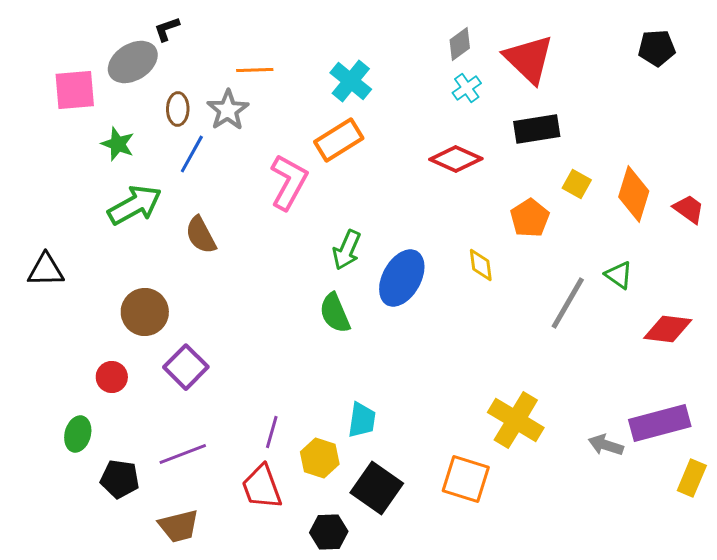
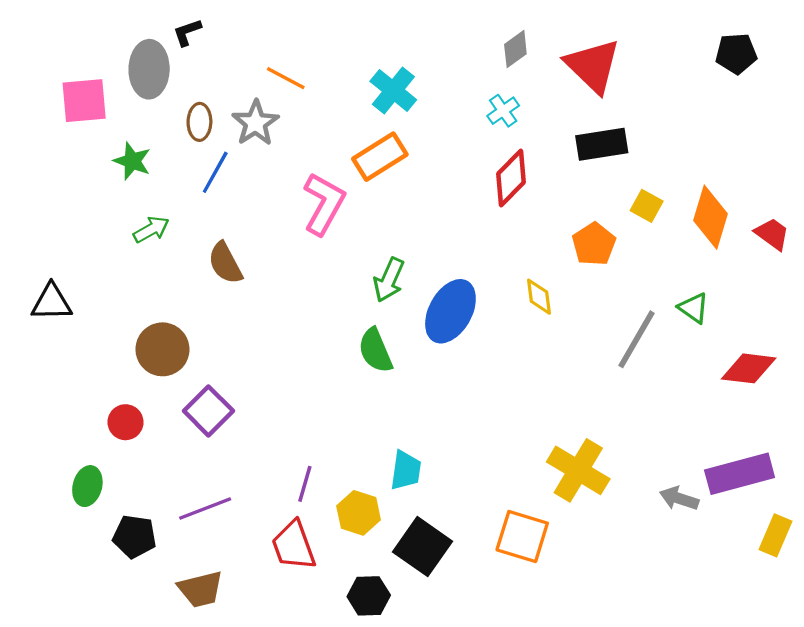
gray ellipse: (133, 62) -> (149, 69), turned -57
orange line: (255, 70) -> (286, 78), turned 30
cyan cross: (467, 88) -> (503, 111), moved
red diamond: (456, 159) -> (511, 178), turned -69
green arrow: (135, 205) -> (151, 229), size x0.6

